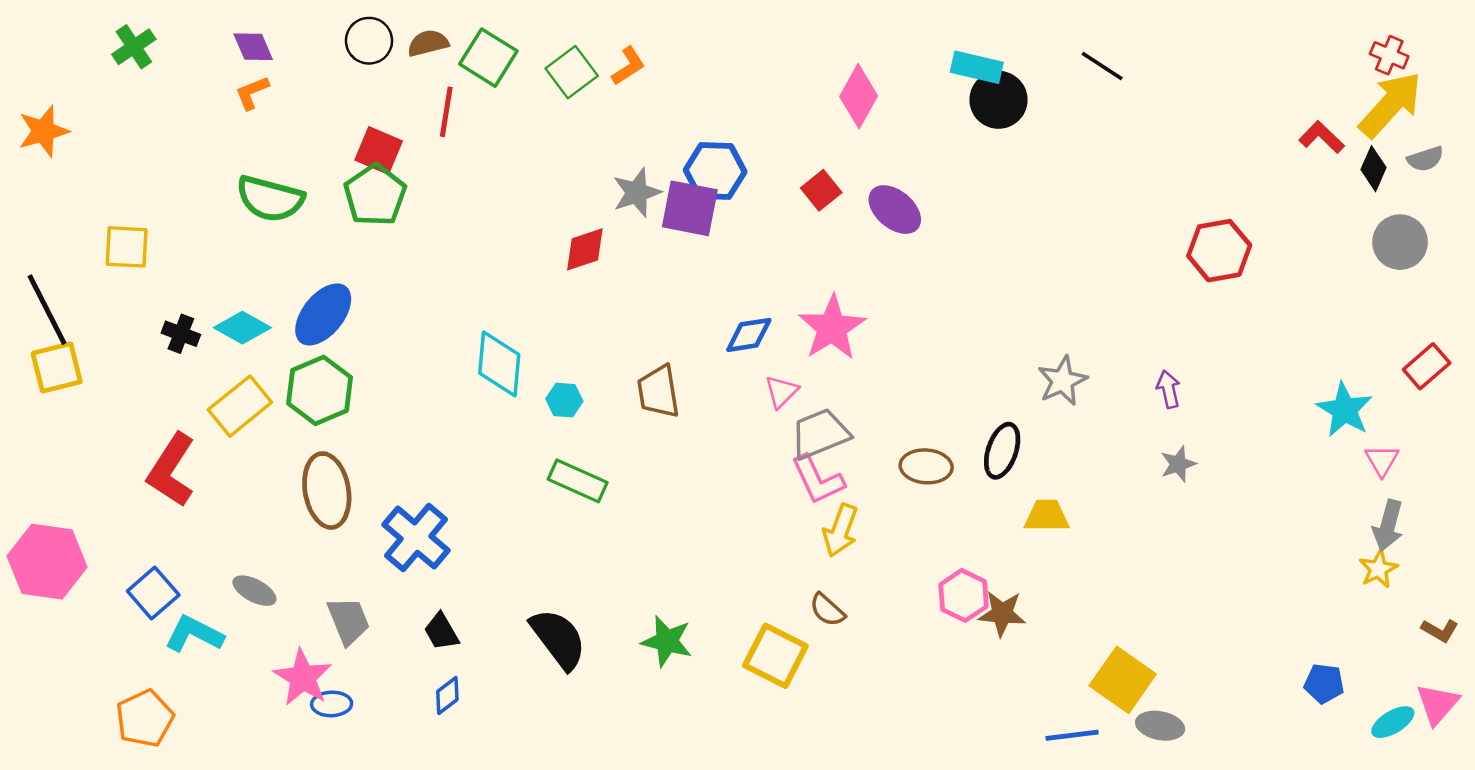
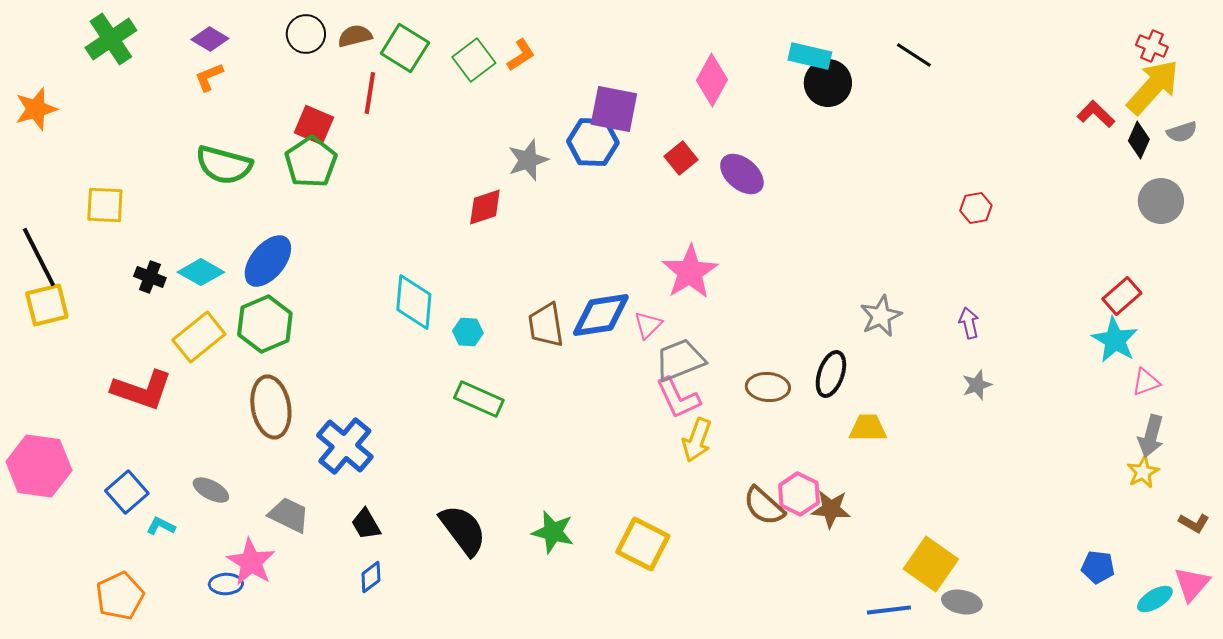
green cross: (134, 47) -> (111, 39), size x1.4
purple diamond: (253, 47) -> (210, 39), turned -36
purple square: (690, 208) -> (614, 109), moved
red hexagon: (1219, 251) -> (976, 208), moved, size x0.6
blue diamond: (749, 335) -> (601, 315), moved, size x1.5
red rectangle: (1427, 366) -> (1122, 296), moved
pink triangle: (1382, 460) -> (1146, 382), turned 40
red L-shape: (171, 470) -> (142, 390), turned -104
brown semicircle: (827, 610) -> (764, 506), moved, size x1.4
gray trapezoid: (349, 621) -> (289, 515), turned -42
cyan L-shape: (194, 634) -> (161, 526), size x0.6
blue ellipse: (332, 704) -> (226, 584), moved

